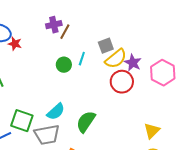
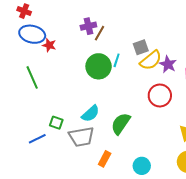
green circle: (64, 65) -> (99, 66), size x1.6
red circle: (122, 82) -> (160, 95), moved
green square: (22, 121) -> (56, 123), size x0.6

